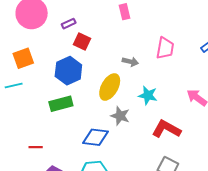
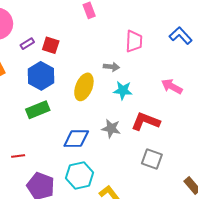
purple rectangle: (69, 24) -> (27, 44), moved
gray arrow: (130, 62) -> (111, 67), moved
gray star: (120, 116) -> (111, 128), moved

